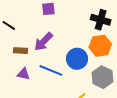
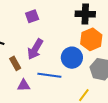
brown rectangle: (20, 51) -> (15, 63), turned 72

